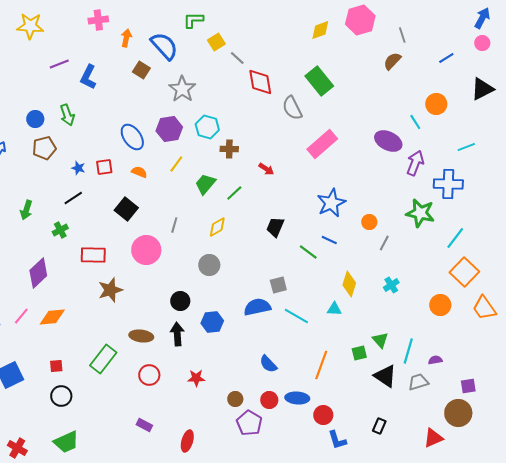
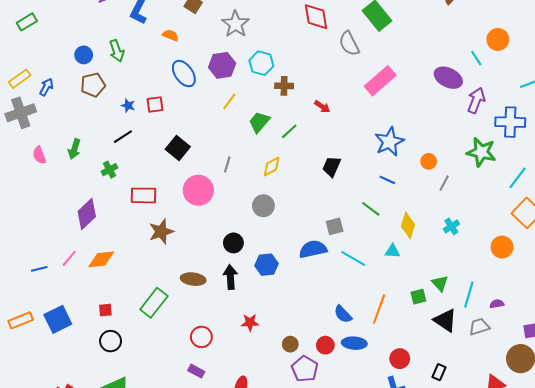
orange semicircle: (139, 172) -> (170, 35), moved
green line: (308, 252) -> (371, 209), moved
blue semicircle: (268, 364) -> (343, 314), moved
red circle: (149, 375) -> (201, 337), moved
red circle: (323, 415) -> (400, 359), moved

